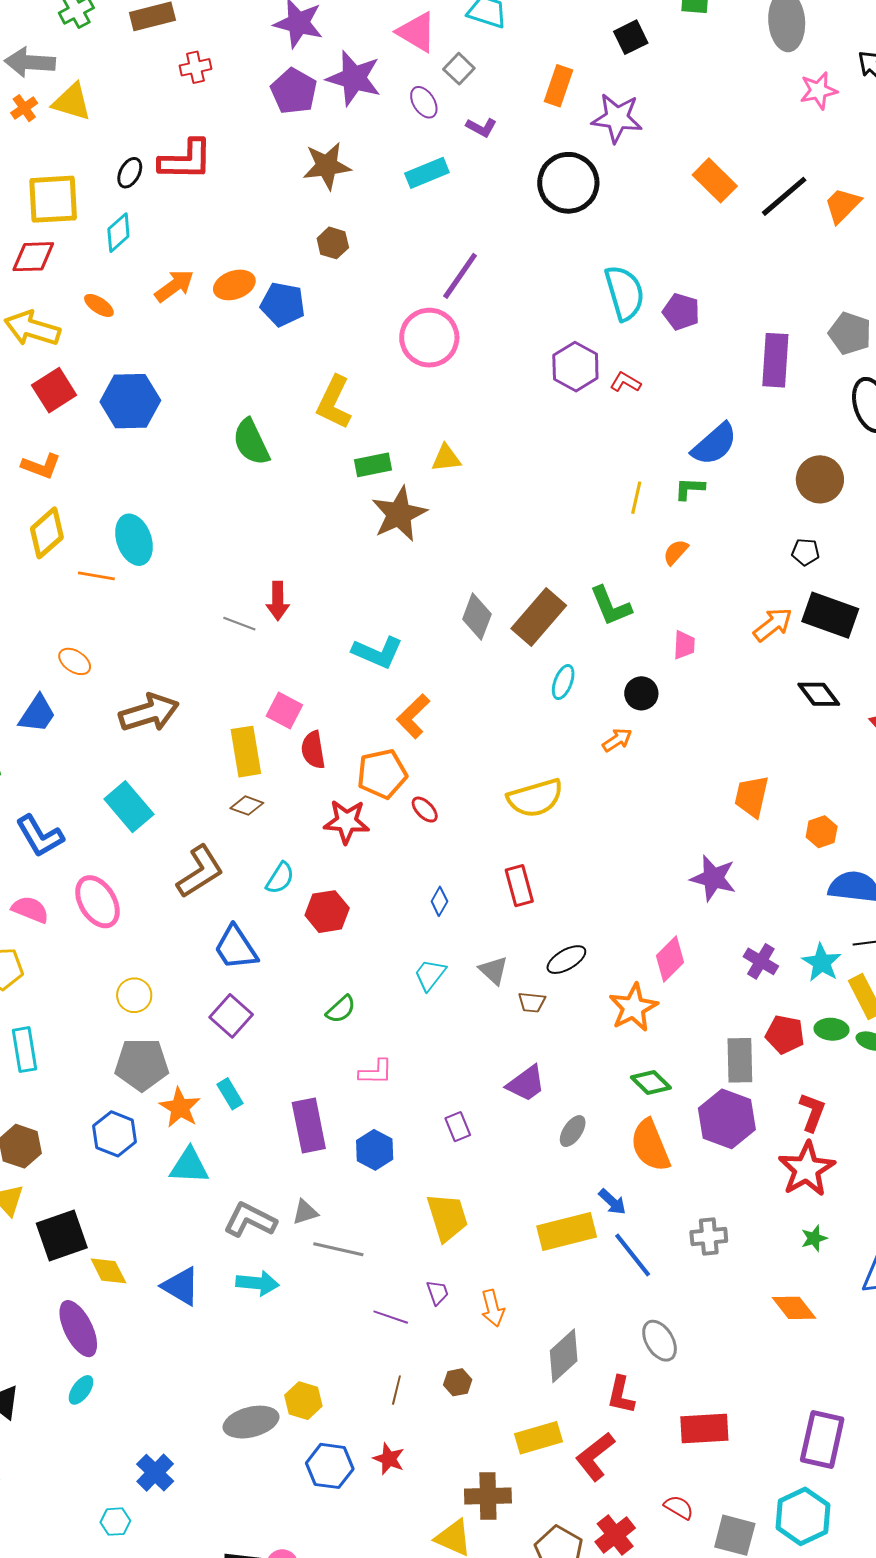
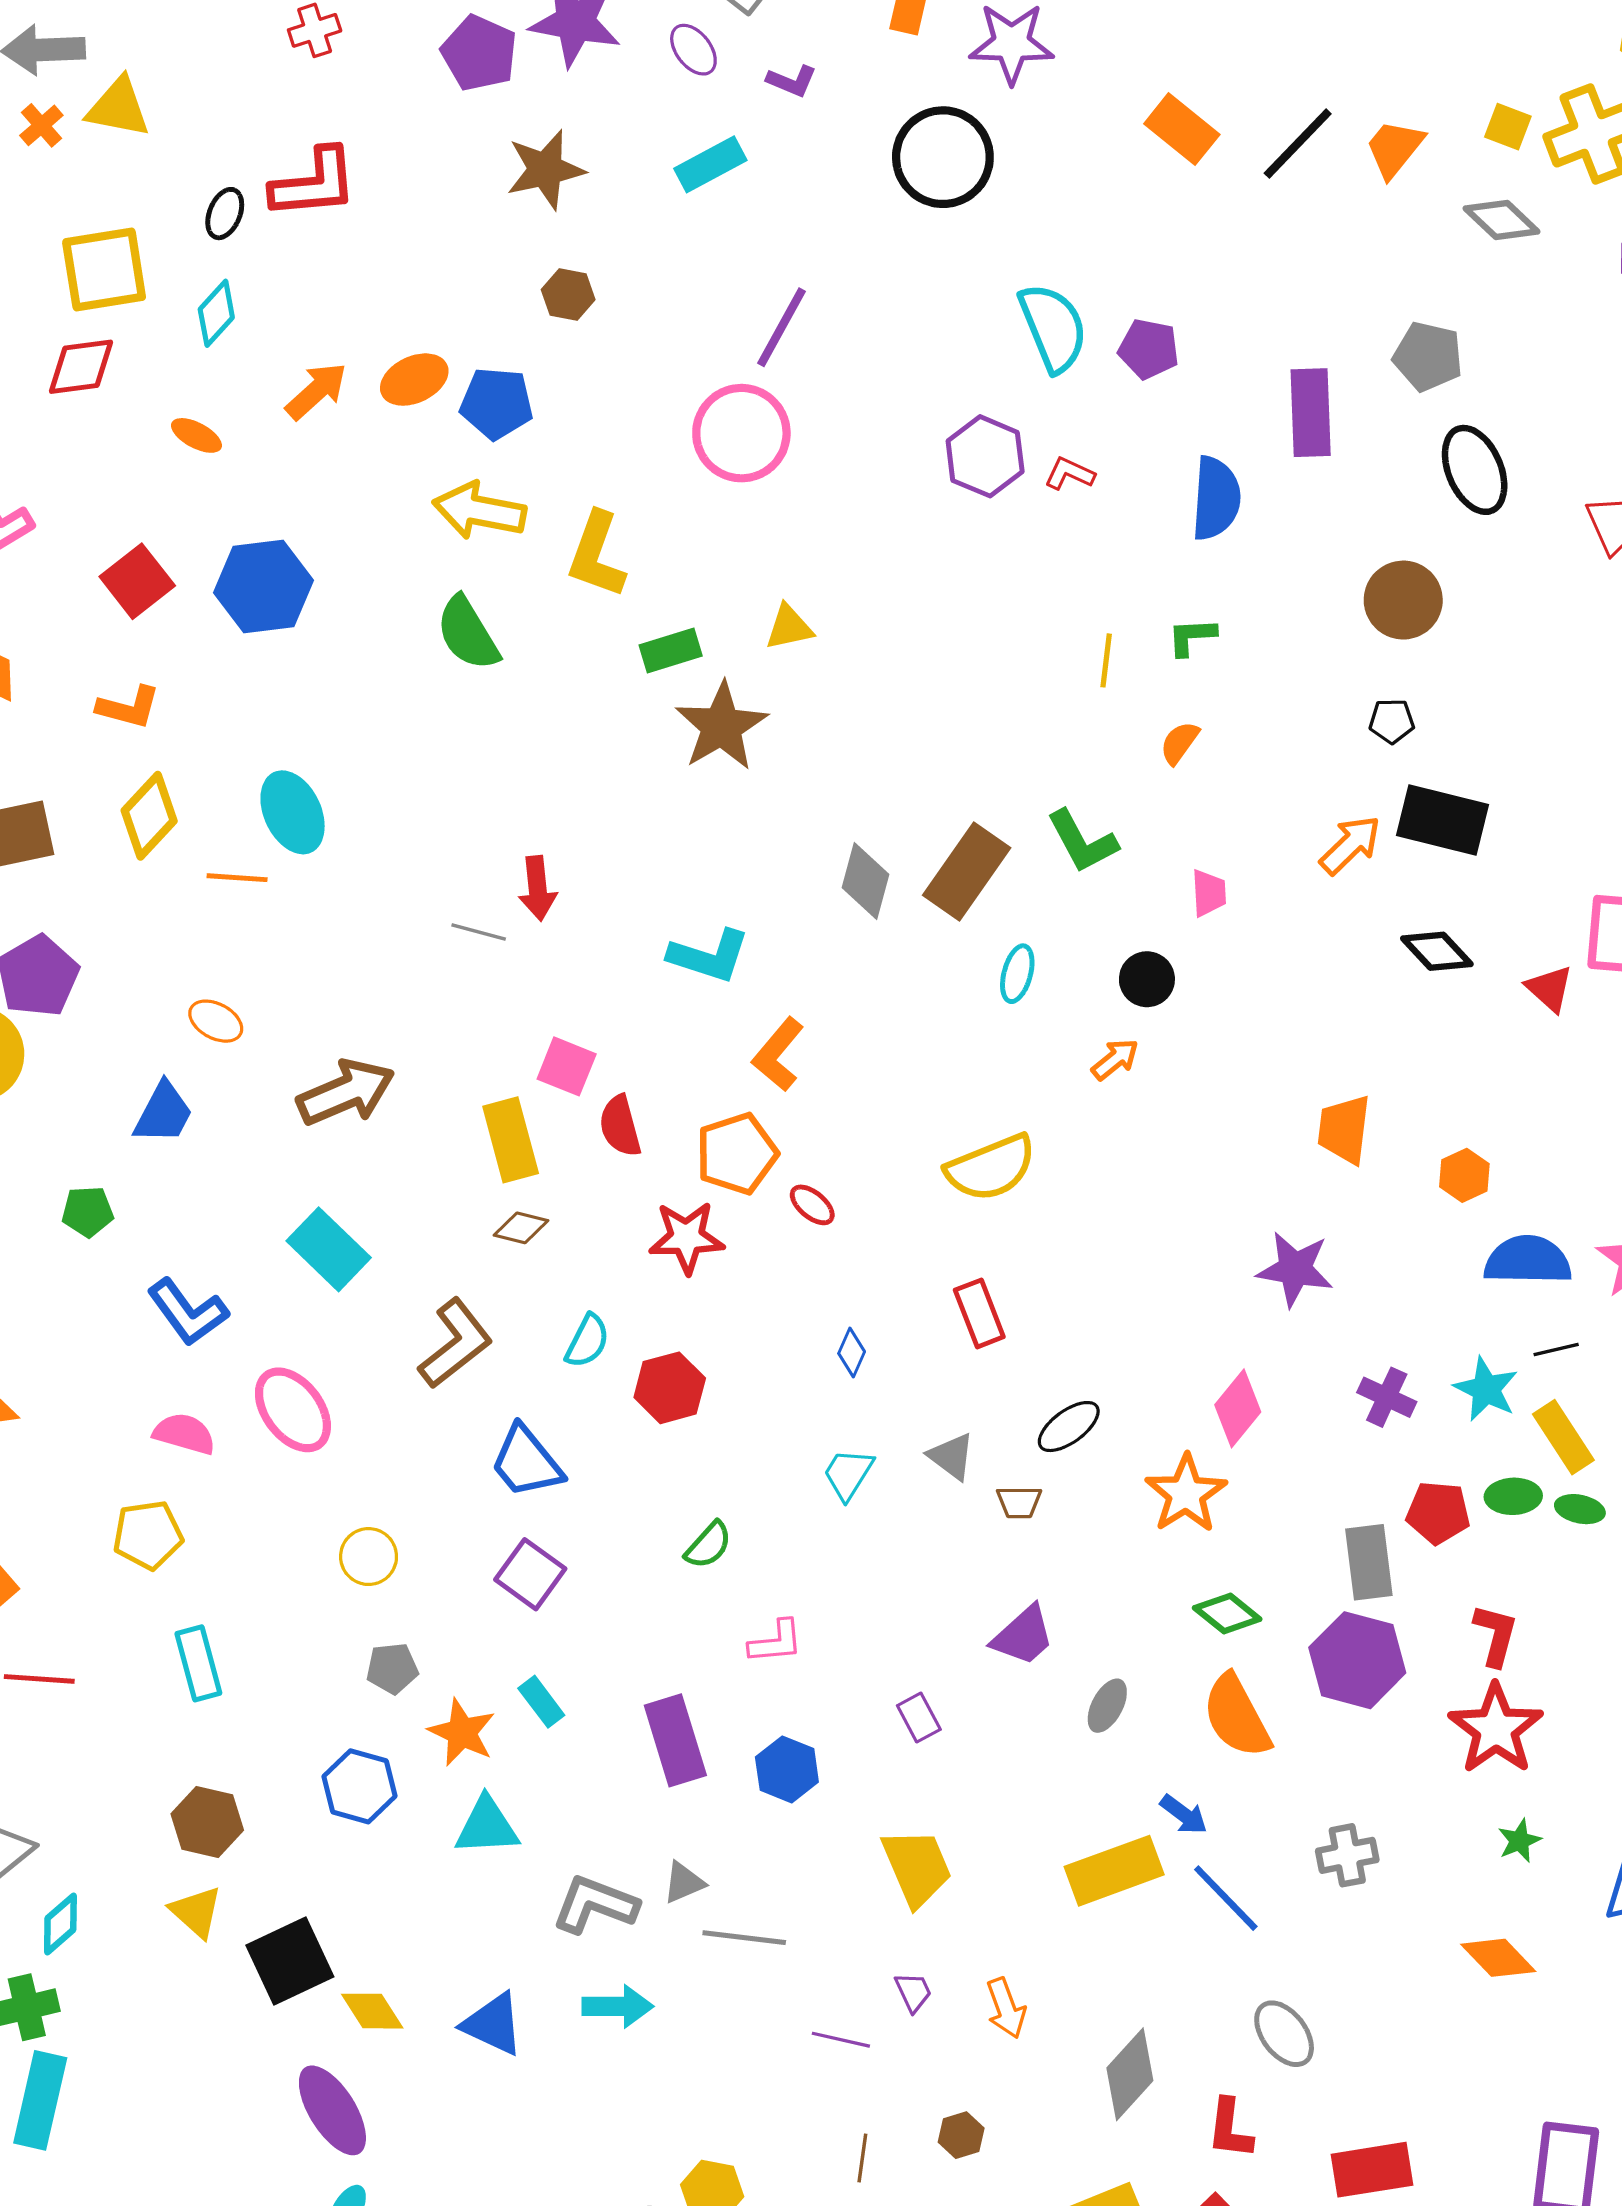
yellow arrow: (32, 329) -> (479, 511), moved
blue semicircle: (714, 444) -> (1216, 498), moved, turned -39
gray pentagon: (142, 1064) -> (392, 1668), size x0.6

